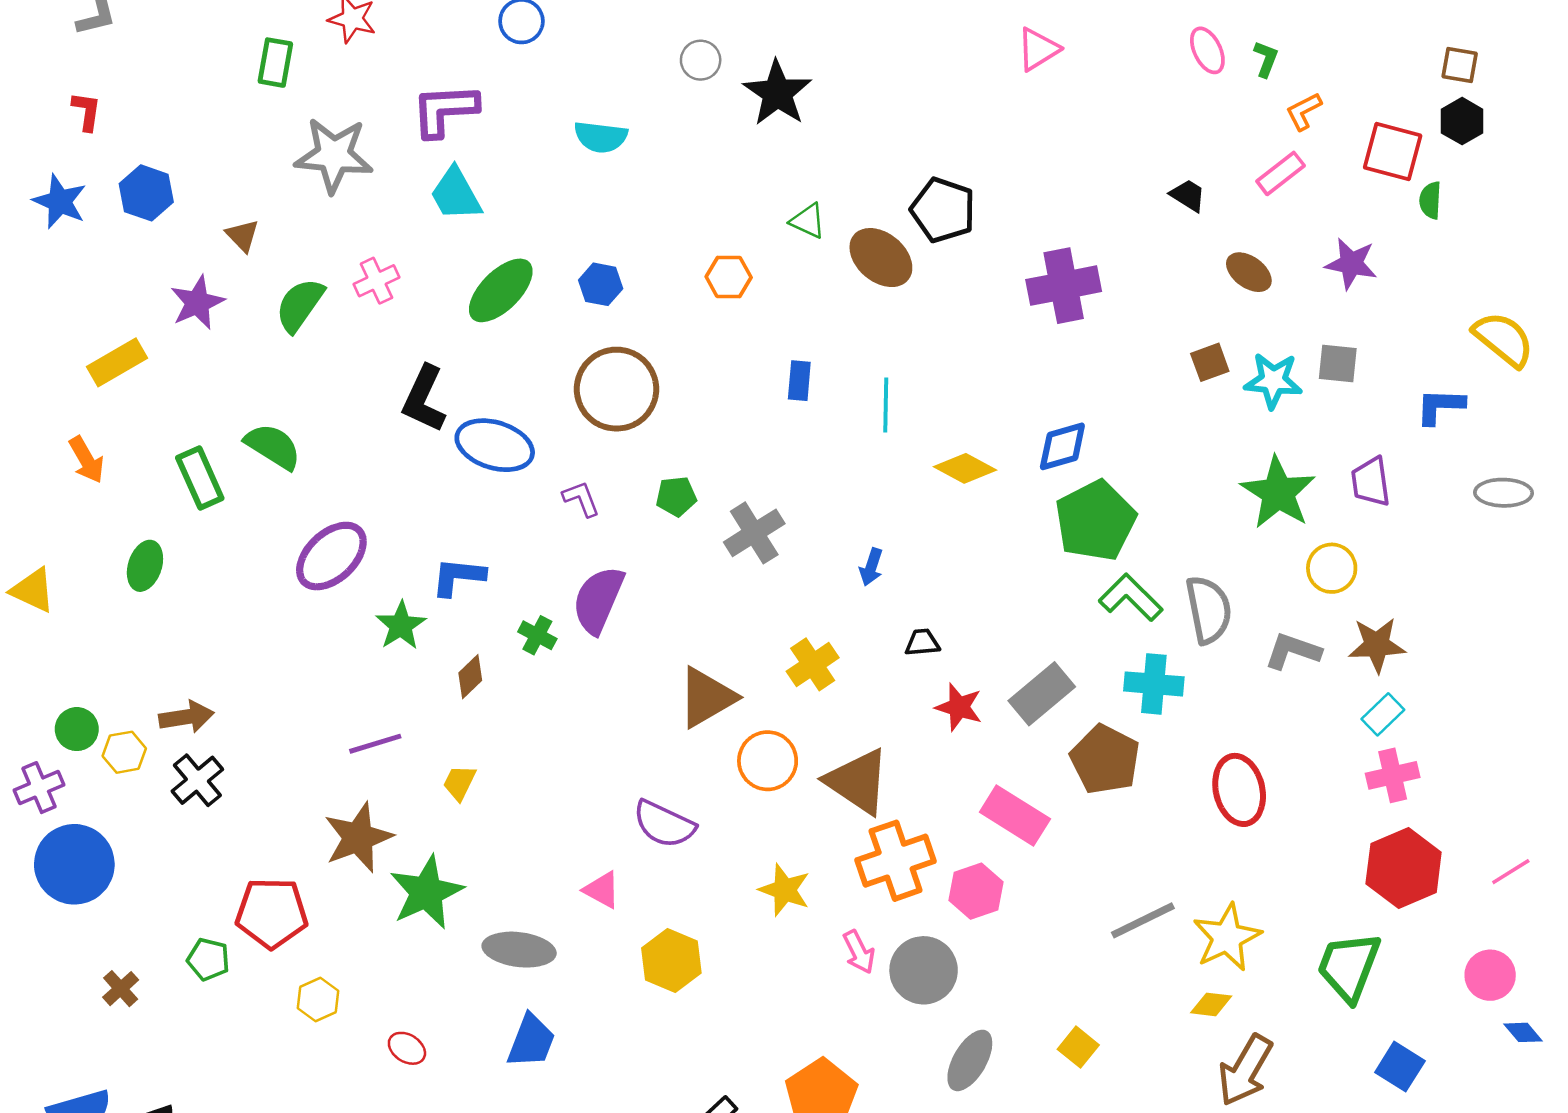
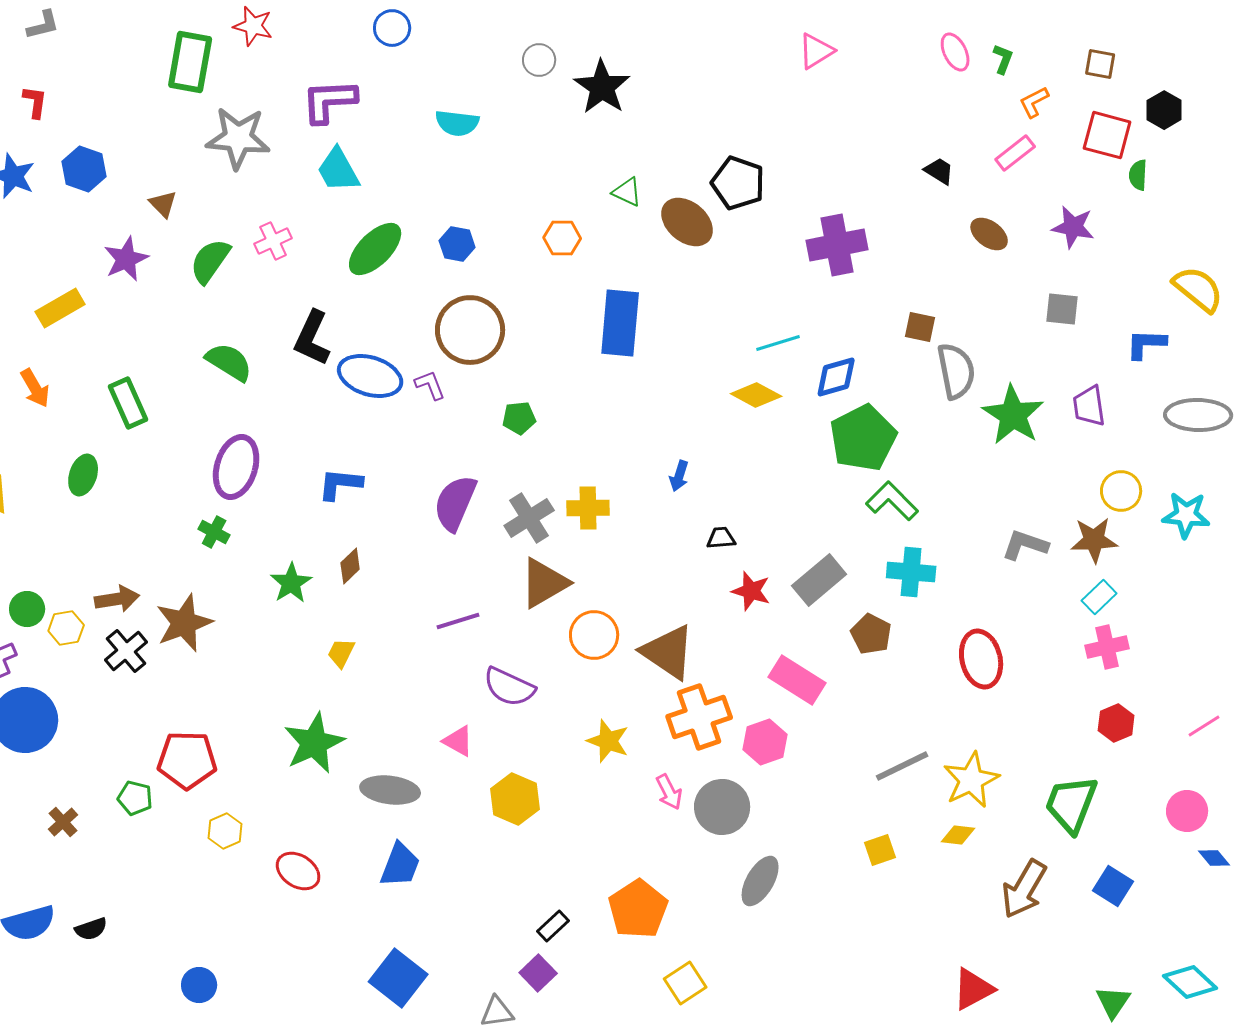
green rectangle: (275, 63) -> (190, 62), size x1.5
brown square: (1460, 65) -> (1100, 64), moved
brown square: (1210, 362) -> (920, 327), moved, turned 32
blue rectangle: (799, 381) -> (620, 323), size x2.0
cyan star: (1273, 381) -> (1186, 515), moved
cyan line: (886, 405) -> (778, 343), moved, turned 72
green semicircle: (273, 446) -> (229, 362), moved
gray ellipse: (1504, 493) -> (1198, 415), size x1.4
purple L-shape: (581, 499) -> (430, 385), moved
gray cross: (754, 533) -> (529, 518), moved
purple ellipse: (331, 556) -> (236, 467), turned -30
yellow circle: (1332, 568) -> (1121, 491), moved
gray semicircle: (1209, 610) -> (956, 371), moved
green star: (401, 625) -> (291, 583), moved
green cross: (537, 635) -> (214, 532), moved
yellow cross: (813, 664) -> (588, 508), moved, turned 33
purple line: (375, 744) -> (458, 621), moved
brown pentagon: (1105, 760) -> (871, 634), size x0.7
brown star: (358, 837) -> (184, 623), moved
red hexagon: (1404, 868) -> (1116, 723), size x0.6
yellow square: (1078, 1047) -> (880, 850), moved, turned 32
red ellipse: (407, 1048) -> (298, 871), size x1.4
brown arrow: (1245, 1070) -> (1024, 889), moved

